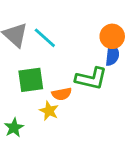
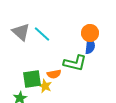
green square: (31, 80) -> (32, 79), moved

